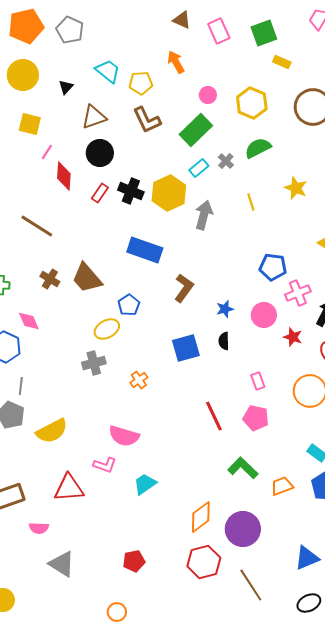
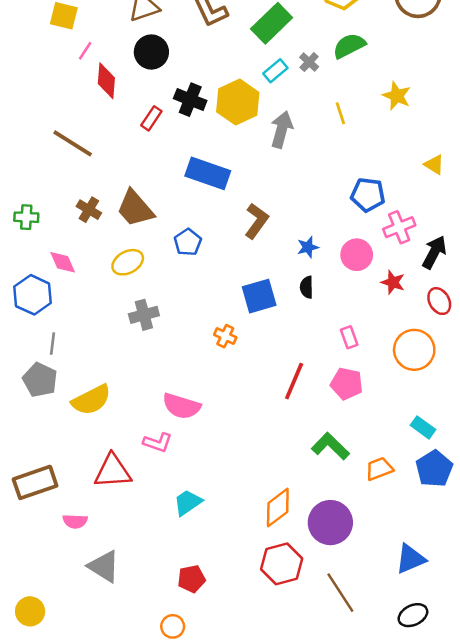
red rectangle: (100, 193) -> (151, 118), moved
yellow ellipse: (107, 329) -> (128, 262), moved
orange cross: (139, 380) -> (225, 336), moved, turned -30
red line: (214, 416) -> (294, 381), turned 48
cyan trapezoid: (145, 484) -> (188, 503), moved
red pentagon: (134, 561) -> (191, 579), moved

